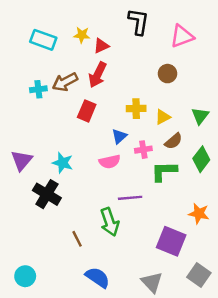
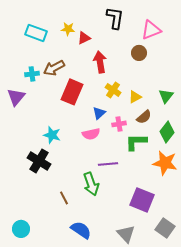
brown circle: (167, 74) -> (139, 53), moved
red arrow: (98, 75) -> (100, 62), moved, turned 145
yellow cross: (136, 109) -> (113, 90), turned 35
red rectangle: (87, 111) -> (72, 92), size x1.4
purple triangle: (22, 160) -> (16, 97), moved
orange star: (199, 213) -> (165, 163), moved, size x1.4

